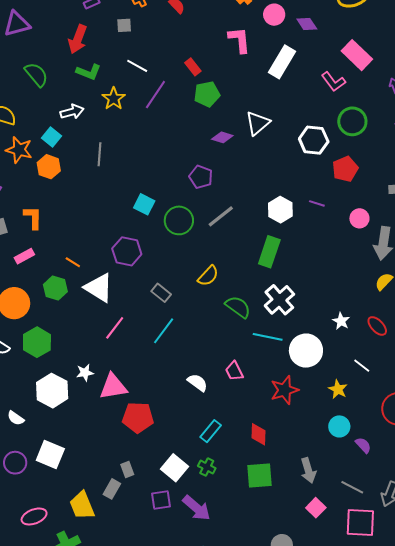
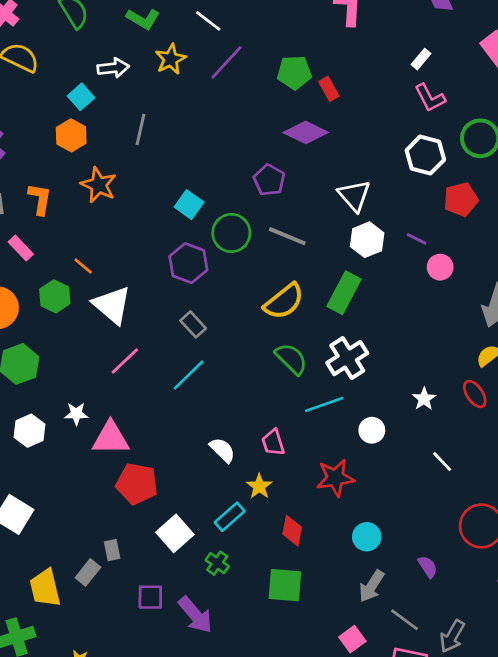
white rectangle: (282, 62) -> (421, 59), moved, size x0.5
red rectangle: (193, 67) -> (329, 89), moved
pink L-shape: (333, 82) -> (430, 98), moved
white triangle: (258, 123) -> (354, 196), moved, turned -40
purple diamond: (222, 137) -> (306, 132), size x1.5
orange star: (19, 150) -> (99, 185), moved
gray line: (221, 216) -> (287, 236), turned 52
pink circle: (359, 218) -> (440, 267), moved
purple hexagon: (127, 251) -> (188, 263), moved
pink rectangle: (24, 256) -> (21, 248), turned 66
yellow semicircle: (208, 276) -> (284, 301), moved, size x1.4
red ellipse: (377, 326) -> (475, 394), moved
cyan line: (268, 337) -> (324, 404), turned -40
white circle: (306, 351) -> (372, 430), size x0.6
yellow star: (338, 389) -> (259, 486), moved
white hexagon: (52, 391) -> (29, 431), size x0.7
cyan circle: (339, 426) -> (367, 537), moved
white square: (175, 468) -> (175, 533), moved
gray arrow: (308, 470) -> (372, 586), moved, turned 40

